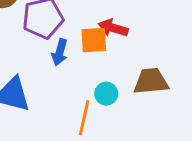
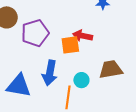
blue arrow: (60, 52) -> (50, 73), moved, size x1.4

